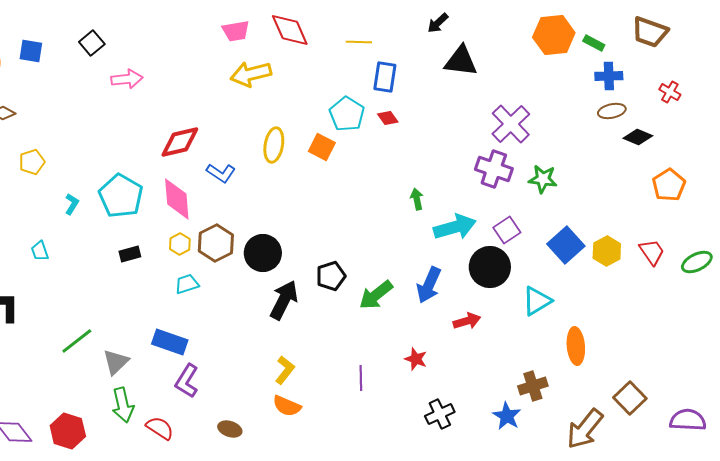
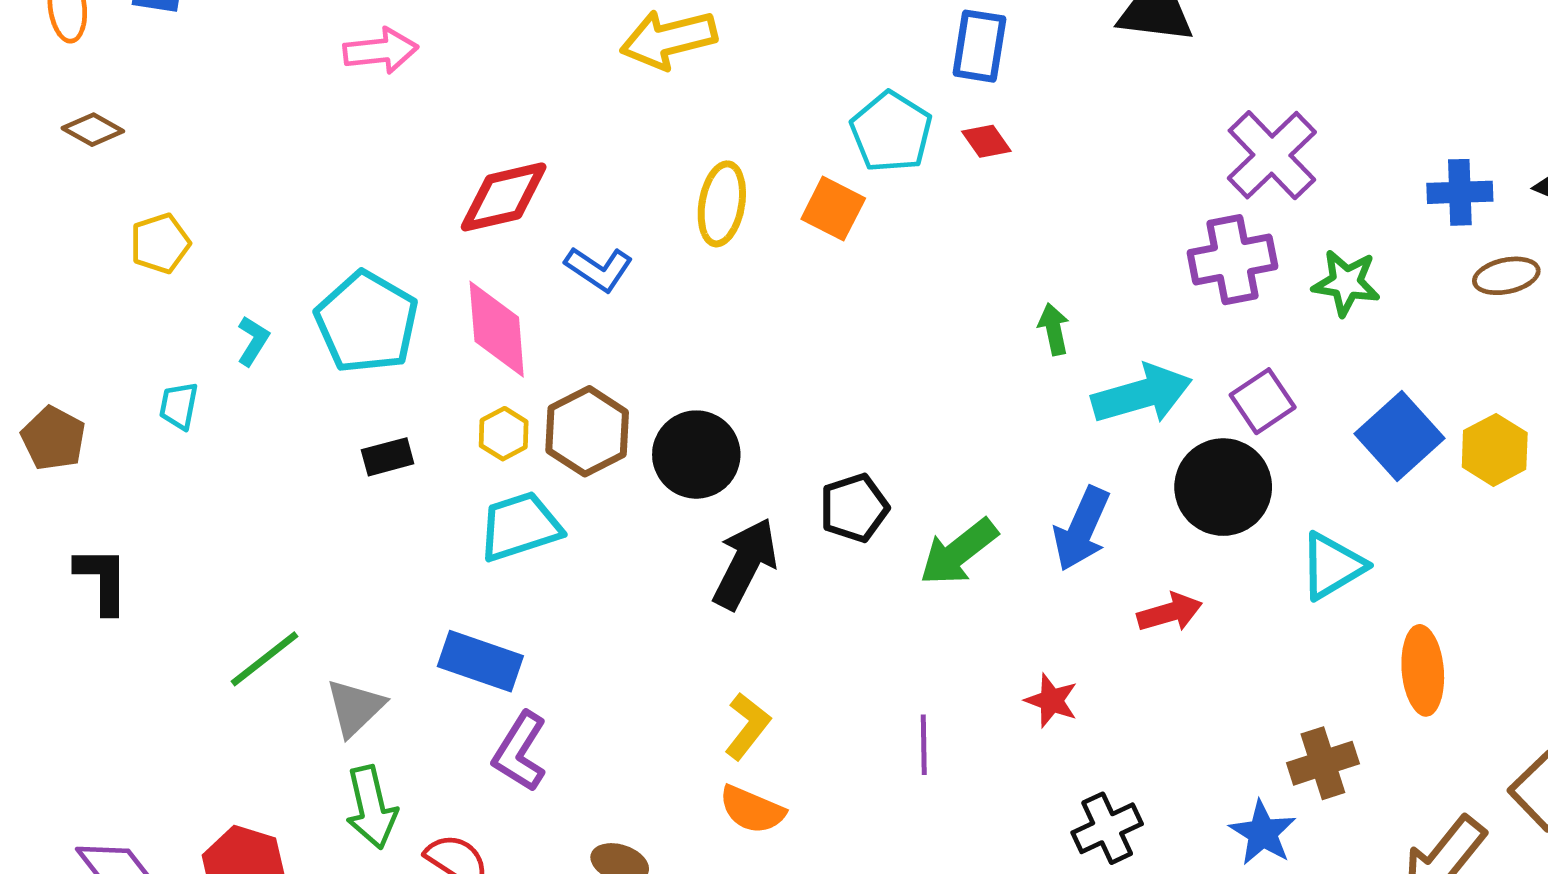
blue cross: (609, 76) -> (1460, 192), moved
brown ellipse: (612, 111) -> (1506, 276), moved
purple cross: (494, 169) -> (1232, 260), turned -30
cyan trapezoid: (40, 251) -> (179, 406), moved, turned 30
cyan trapezoid: (187, 284) -> (520, 526), size x1.5

